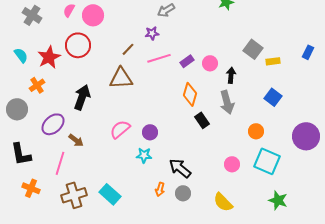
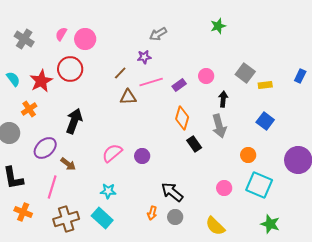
pink circle: (210, 63) -> (206, 76), moved
brown triangle: (121, 78) -> (128, 97), moved, size x0.7
cyan star: (144, 155) -> (108, 191), moved

